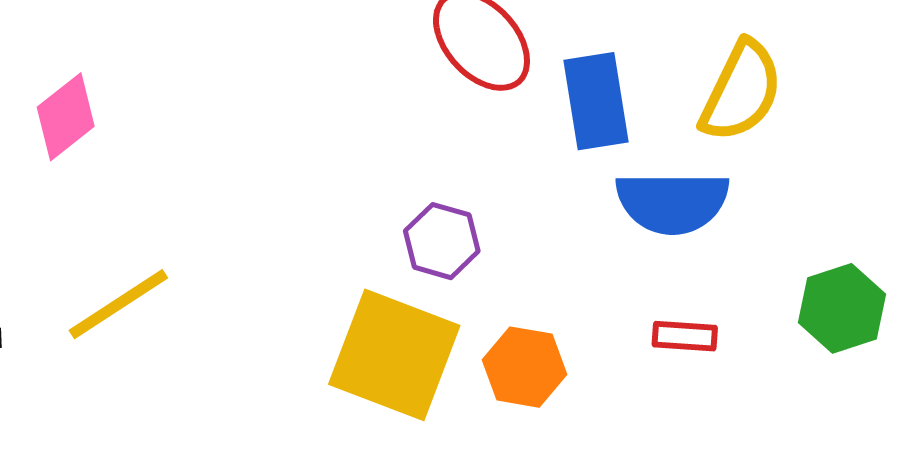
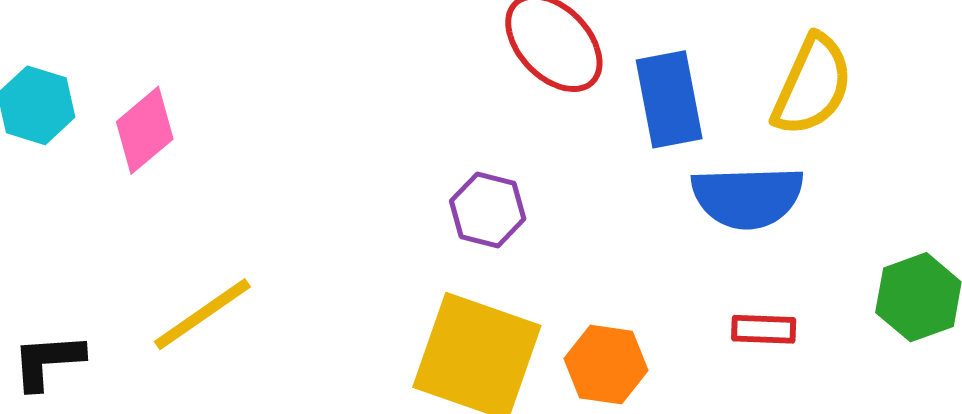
purple hexagon: (442, 241) -> (488, 210), moved

